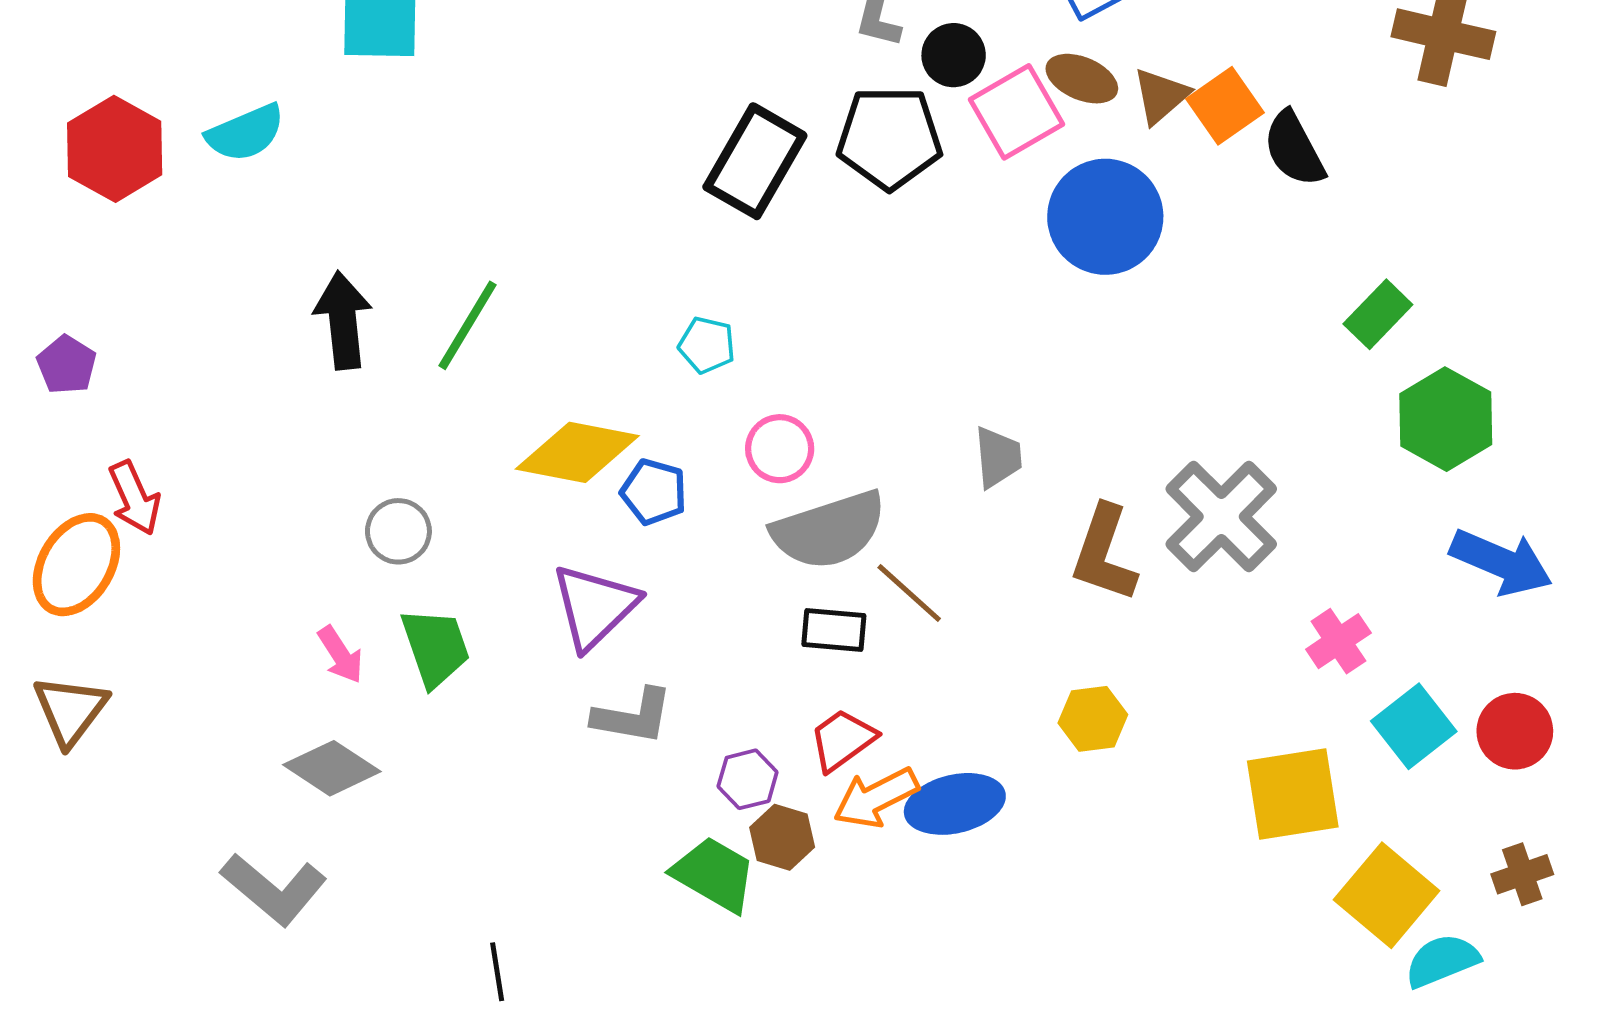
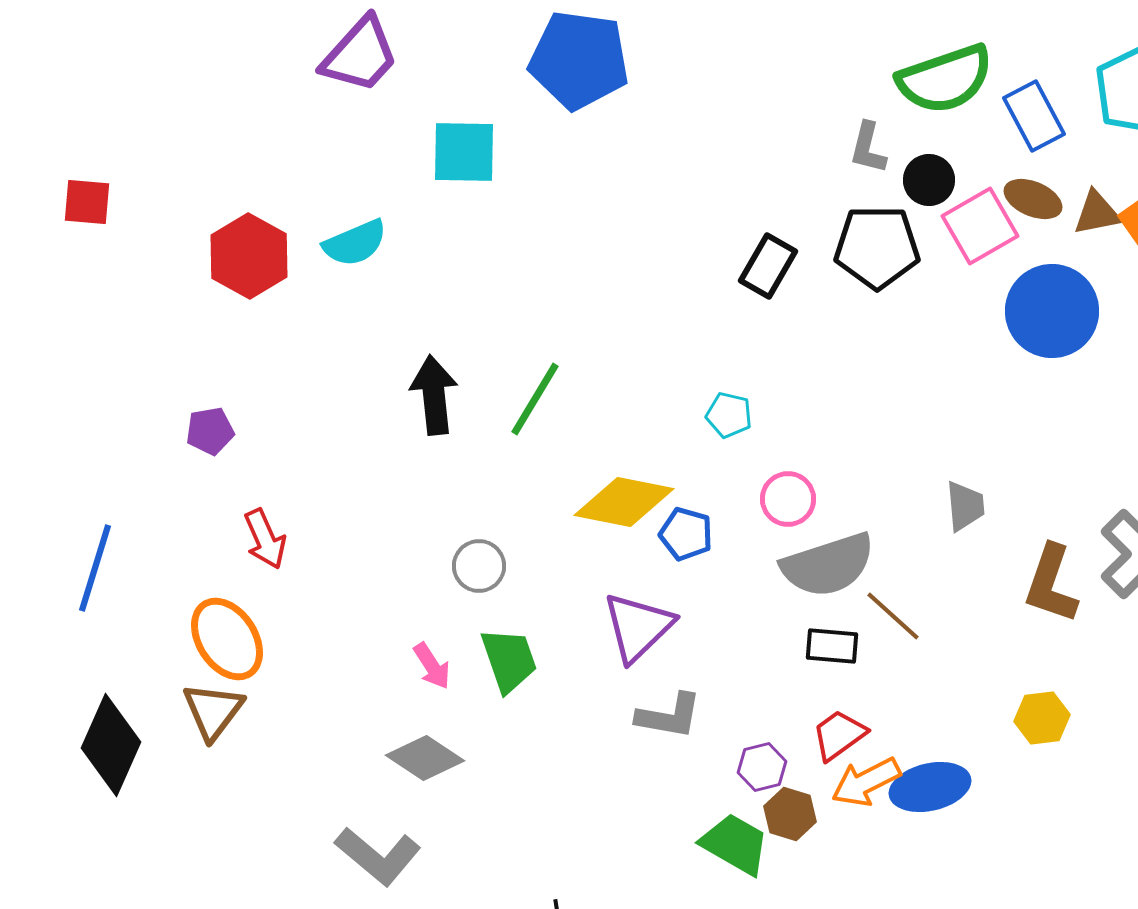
brown triangle: (1161, 96) -> (1097, 213), turned 30
black rectangle: (755, 161) -> (768, 266), size x0.7
purple pentagon: (67, 365) -> (210, 431), turned 30
orange ellipse: (76, 565) -> (227, 639), moved, turned -64

